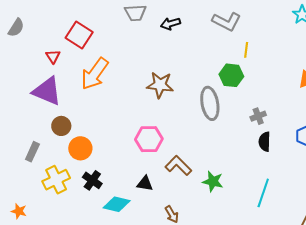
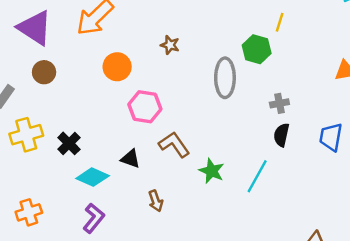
brown star: (160, 85) -> (170, 45), size x0.6
orange circle: (80, 148) -> (117, 67), moved
cyan line: (263, 193) -> (257, 176), moved

